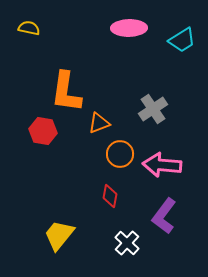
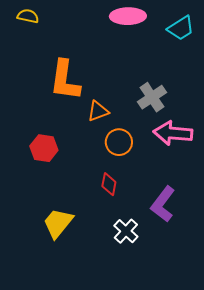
red hexagon: (43, 131) -> (44, 148), moved
pink arrow: (162, 165) -> (173, 133), moved

